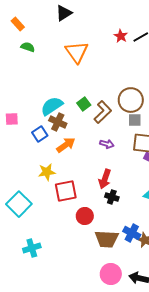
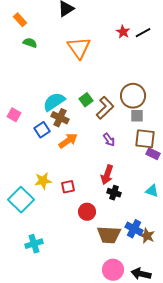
pink square: (12, 119) -> (14, 115), turned 32
purple arrow: (107, 144) -> (109, 140), turned 40
yellow star: (47, 172) -> (43, 181), moved
red square: (66, 191) -> (68, 187), size x0.6

